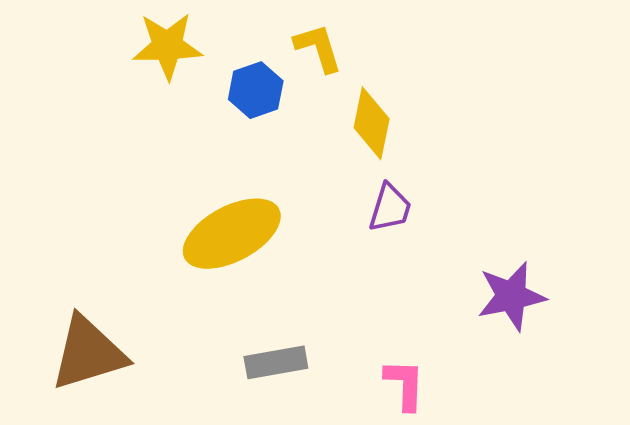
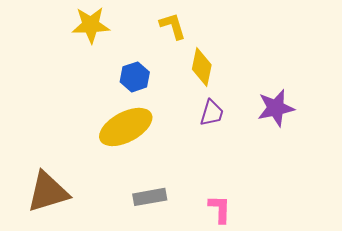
blue hexagon: (256, 90) -> (135, 77), moved
purple star: (511, 296) -> (276, 108), moved

